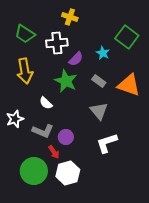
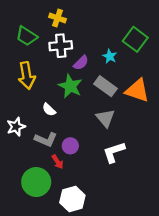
yellow cross: (70, 17) -> (58, 18), moved
gray rectangle: (99, 81) -> (105, 86), size x1.5
white hexagon: (68, 173) -> (72, 199), moved

